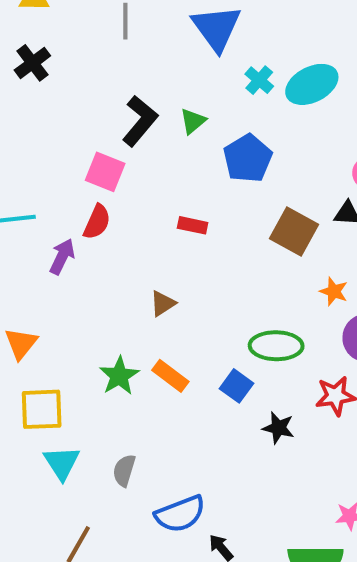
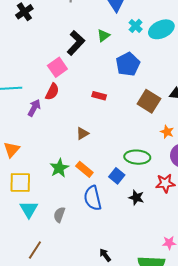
green triangle: (193, 121) -> (103, 36), moved
pink square: (105, 172) -> (57, 67), turned 30
blue semicircle: (180, 514) -> (93, 198), moved, turned 95

